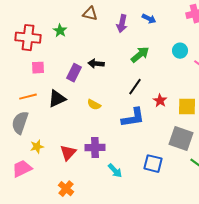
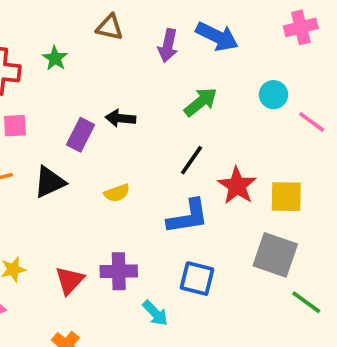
blue arrow: (149, 19) -> (217, 36), size x1.6
red star: (160, 101) -> (237, 186), size x1.5
yellow semicircle: (94, 105) -> (117, 193), turned -48
blue square: (153, 164) -> (197, 279), moved

